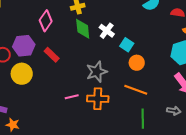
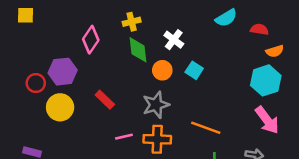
white cross: (107, 31) -> (174, 40), moved
red rectangle: (52, 55) -> (105, 100), moved
orange circle: (137, 63) -> (162, 70), moved

